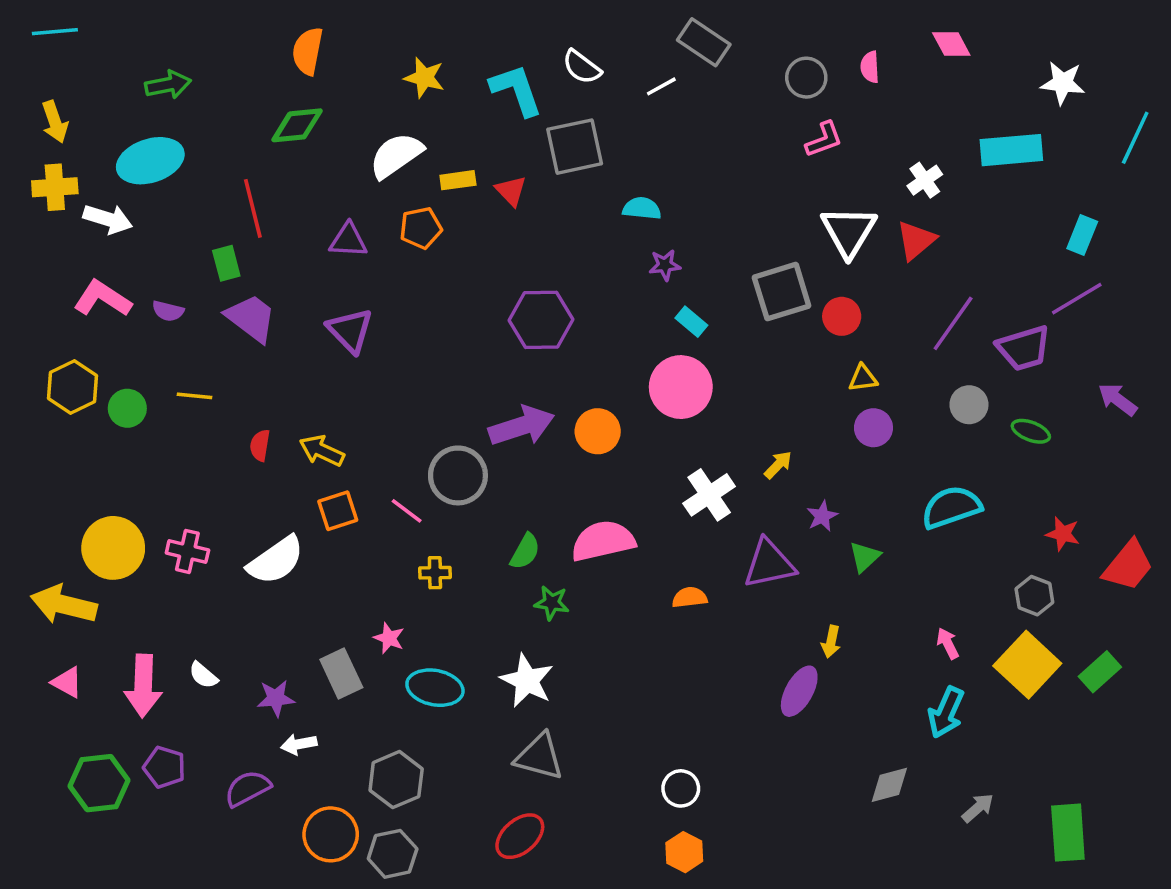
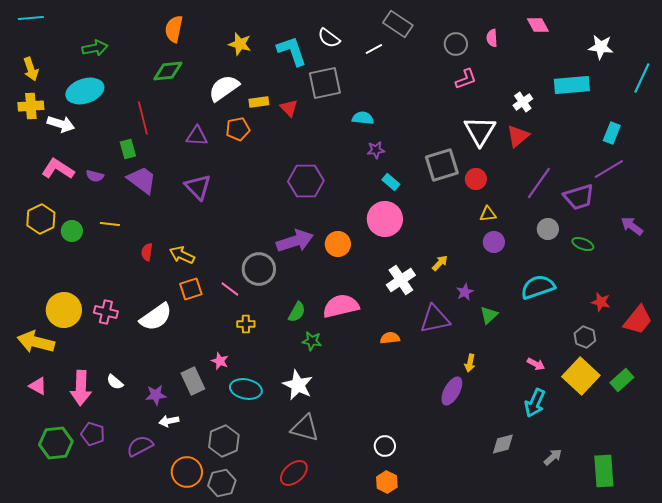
pink arrow: (948, 643) -> (536, 364), turned 144

